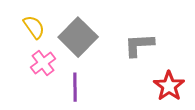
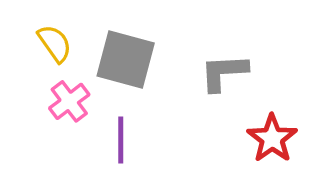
gray square: (78, 37) -> (126, 60), turned -30

